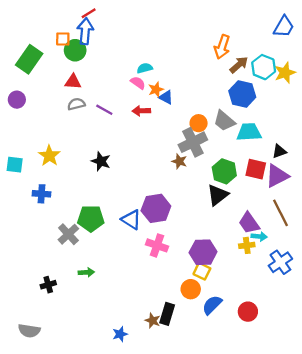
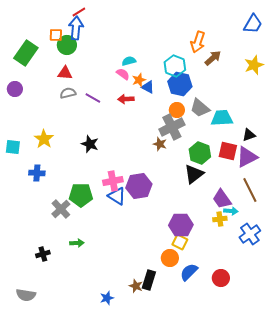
cyan hexagon: (264, 67) -> (175, 66), moved
blue hexagon: (242, 94) -> (180, 84), moved
pink cross: (157, 245) -> (113, 181), moved, turned -30

